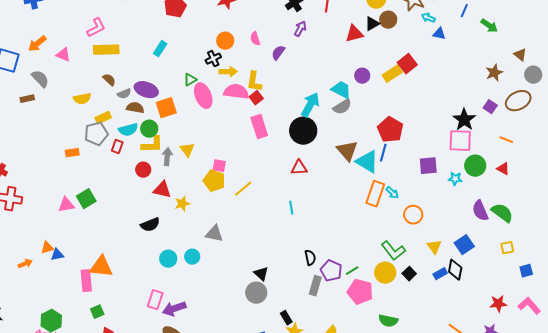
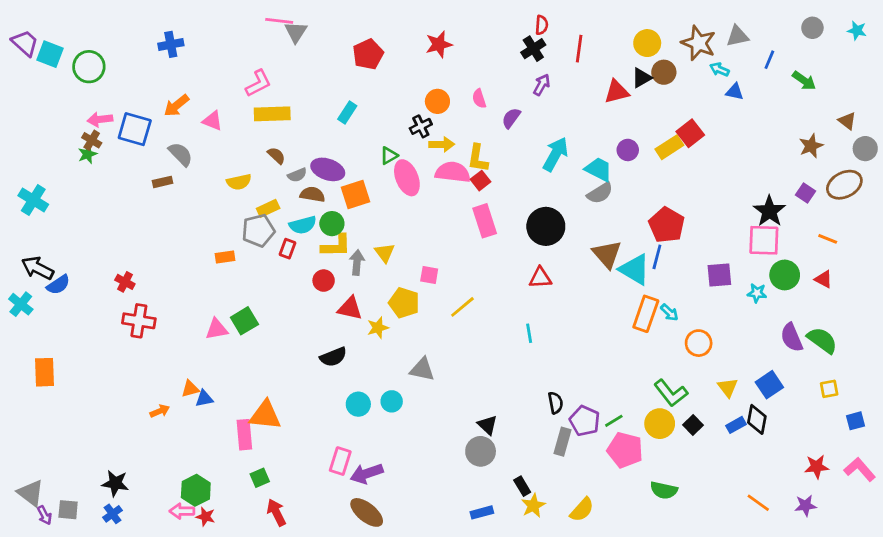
cyan arrow: (310, 105) -> (556, 154), moved
yellow pentagon: (214, 181) -> (404, 303), moved

